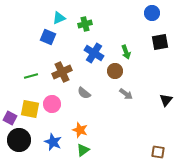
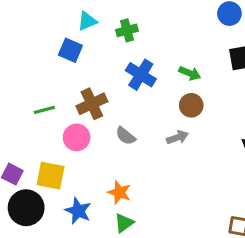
green arrow: (126, 52) -> (190, 73), turned -48
brown circle: (115, 71) -> (191, 105), moved
gray arrow: (126, 94) -> (177, 137), moved, turned -56
pink circle: (52, 104) -> (77, 137), moved
yellow square: (30, 109) -> (51, 176), moved

